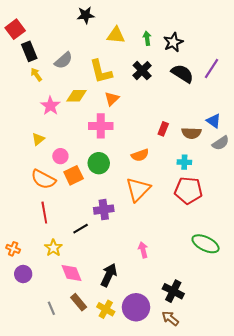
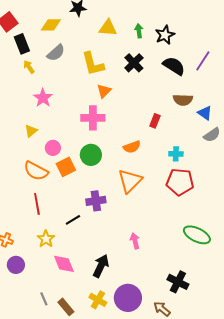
yellow diamond: (77, 96) -> (51, 25), moved
brown semicircle: (191, 133) -> (183, 100), moved
black cross: (173, 291) -> (178, 282), moved
brown rectangle: (79, 302) -> (66, 307), moved

